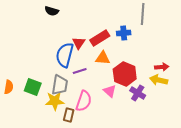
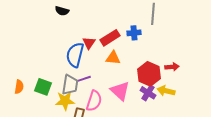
purple line: (80, 71) -> (84, 79), moved
red hexagon: (125, 74) -> (149, 74), moved
yellow arrow: (159, 80) -> (166, 91), moved
pink triangle: (110, 91) -> (120, 91), size x1.5

